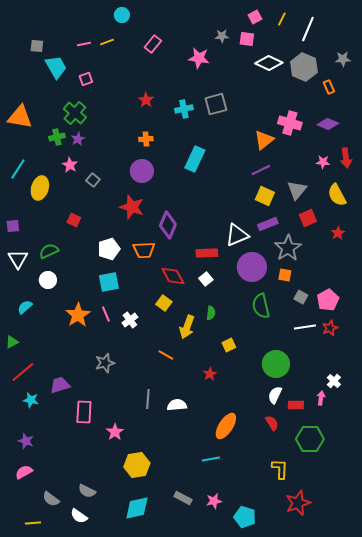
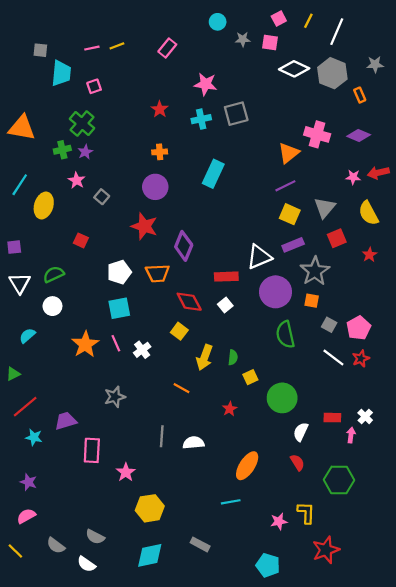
cyan circle: (122, 15) -> (218, 22), moved
pink star: (199, 58) -> (206, 84), moved
cyan trapezoid: (56, 67) -> (61, 73), turned 35
red arrow: (346, 158) -> (378, 173), turned 84
green semicircle: (211, 313) -> (233, 357), moved
white line: (305, 327) -> (333, 357), turned 45
green circle: (276, 364) -> (282, 398), moved
red rectangle: (296, 405) -> (332, 418), moved
pink star: (214, 501) -> (279, 521), moved
yellow line: (33, 523) -> (15, 551), moved, turned 49

